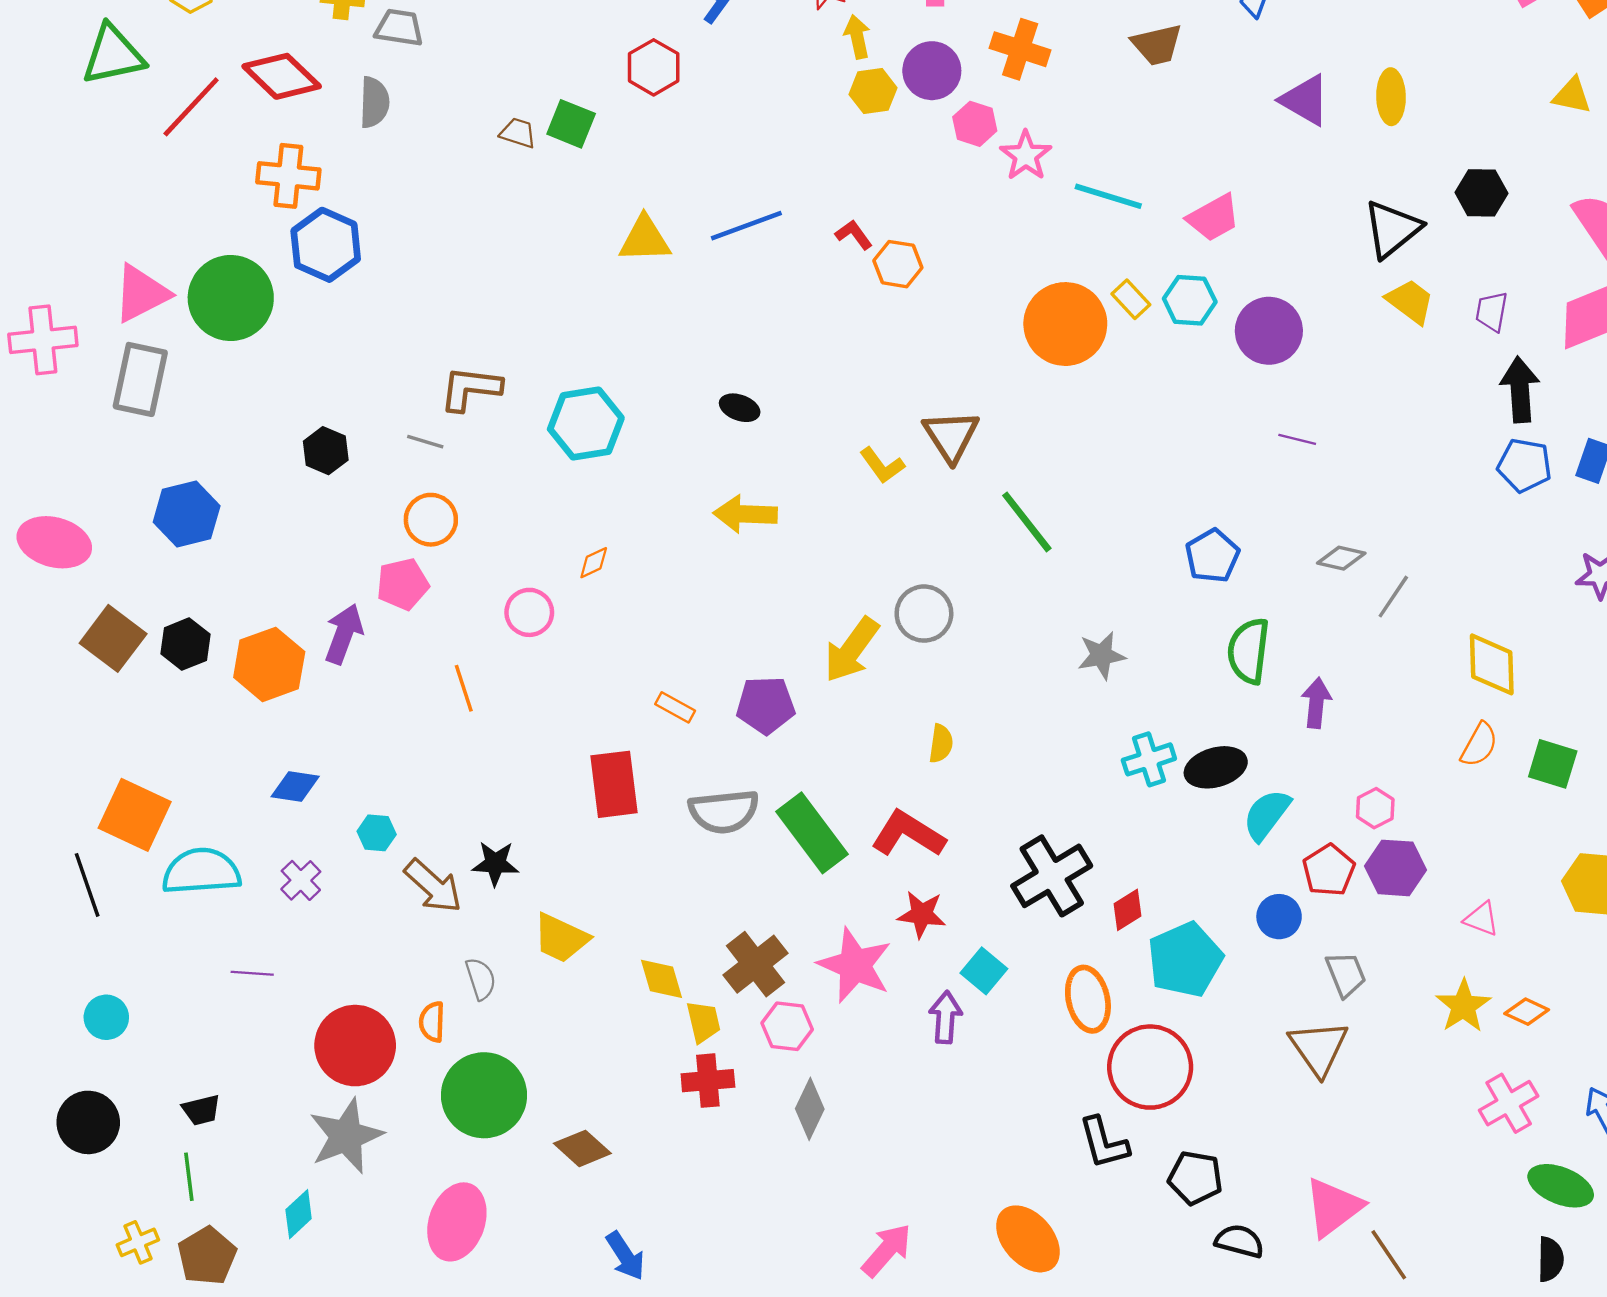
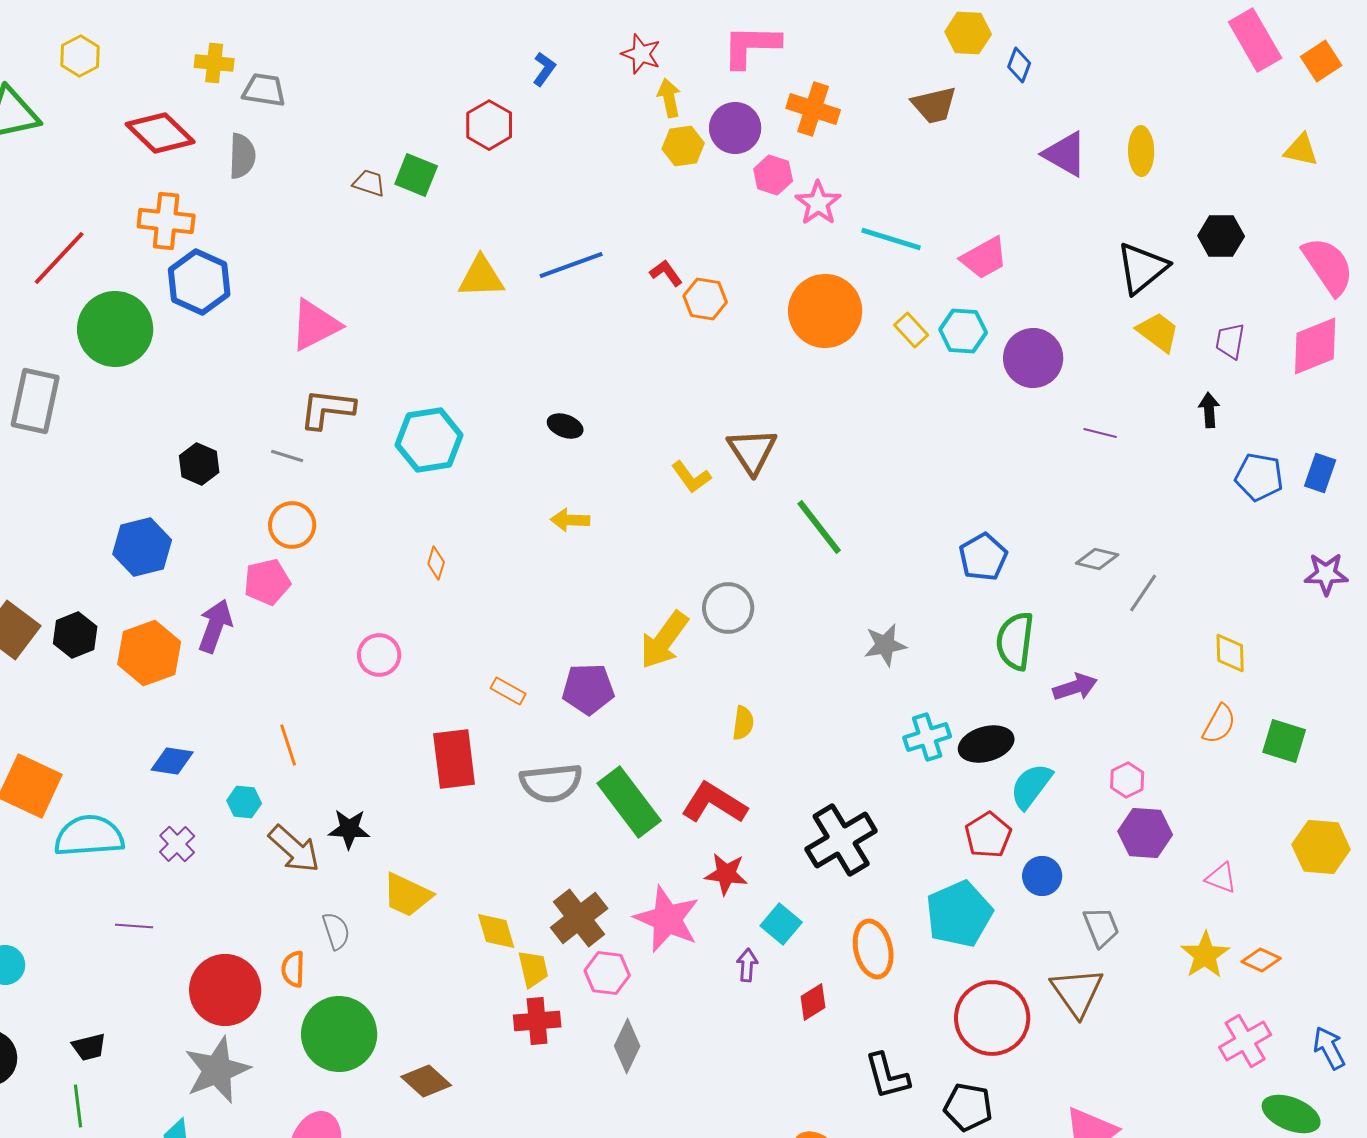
red line: (191, 107) -> (59, 258), moved
pink triangle: (141, 293) -> (315, 325), moved
orange circle: (1065, 324) -> (825, 311), moved
black arrow: (1520, 390) -> (1209, 410), moved, size x0.6
purple line: (1297, 439) -> (1100, 433), moved
blue hexagon: (187, 514) -> (142, 547), moved
yellow arrow: (745, 514) -> (570, 520), size x0.7
orange diamond: (594, 563) -> (436, 563), turned -48
pink circle: (529, 612) -> (379, 655), moved
yellow diamond: (1492, 664) -> (1230, 653), size x0.7
orange line: (464, 688) -> (288, 745), moved
purple arrow: (1316, 703) -> (1075, 687), turned 66
red pentagon: (1329, 870) -> (988, 835), moved
red diamond: (1128, 910) -> (813, 1002), moved
purple arrow: (945, 1017) -> (747, 965), size x0.7
red circle: (1150, 1067) -> (992, 1018), moved

